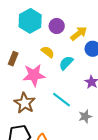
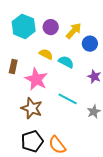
cyan semicircle: (66, 63) -> (66, 62), turned 84
pink star: (34, 75) -> (36, 79), turned -30

